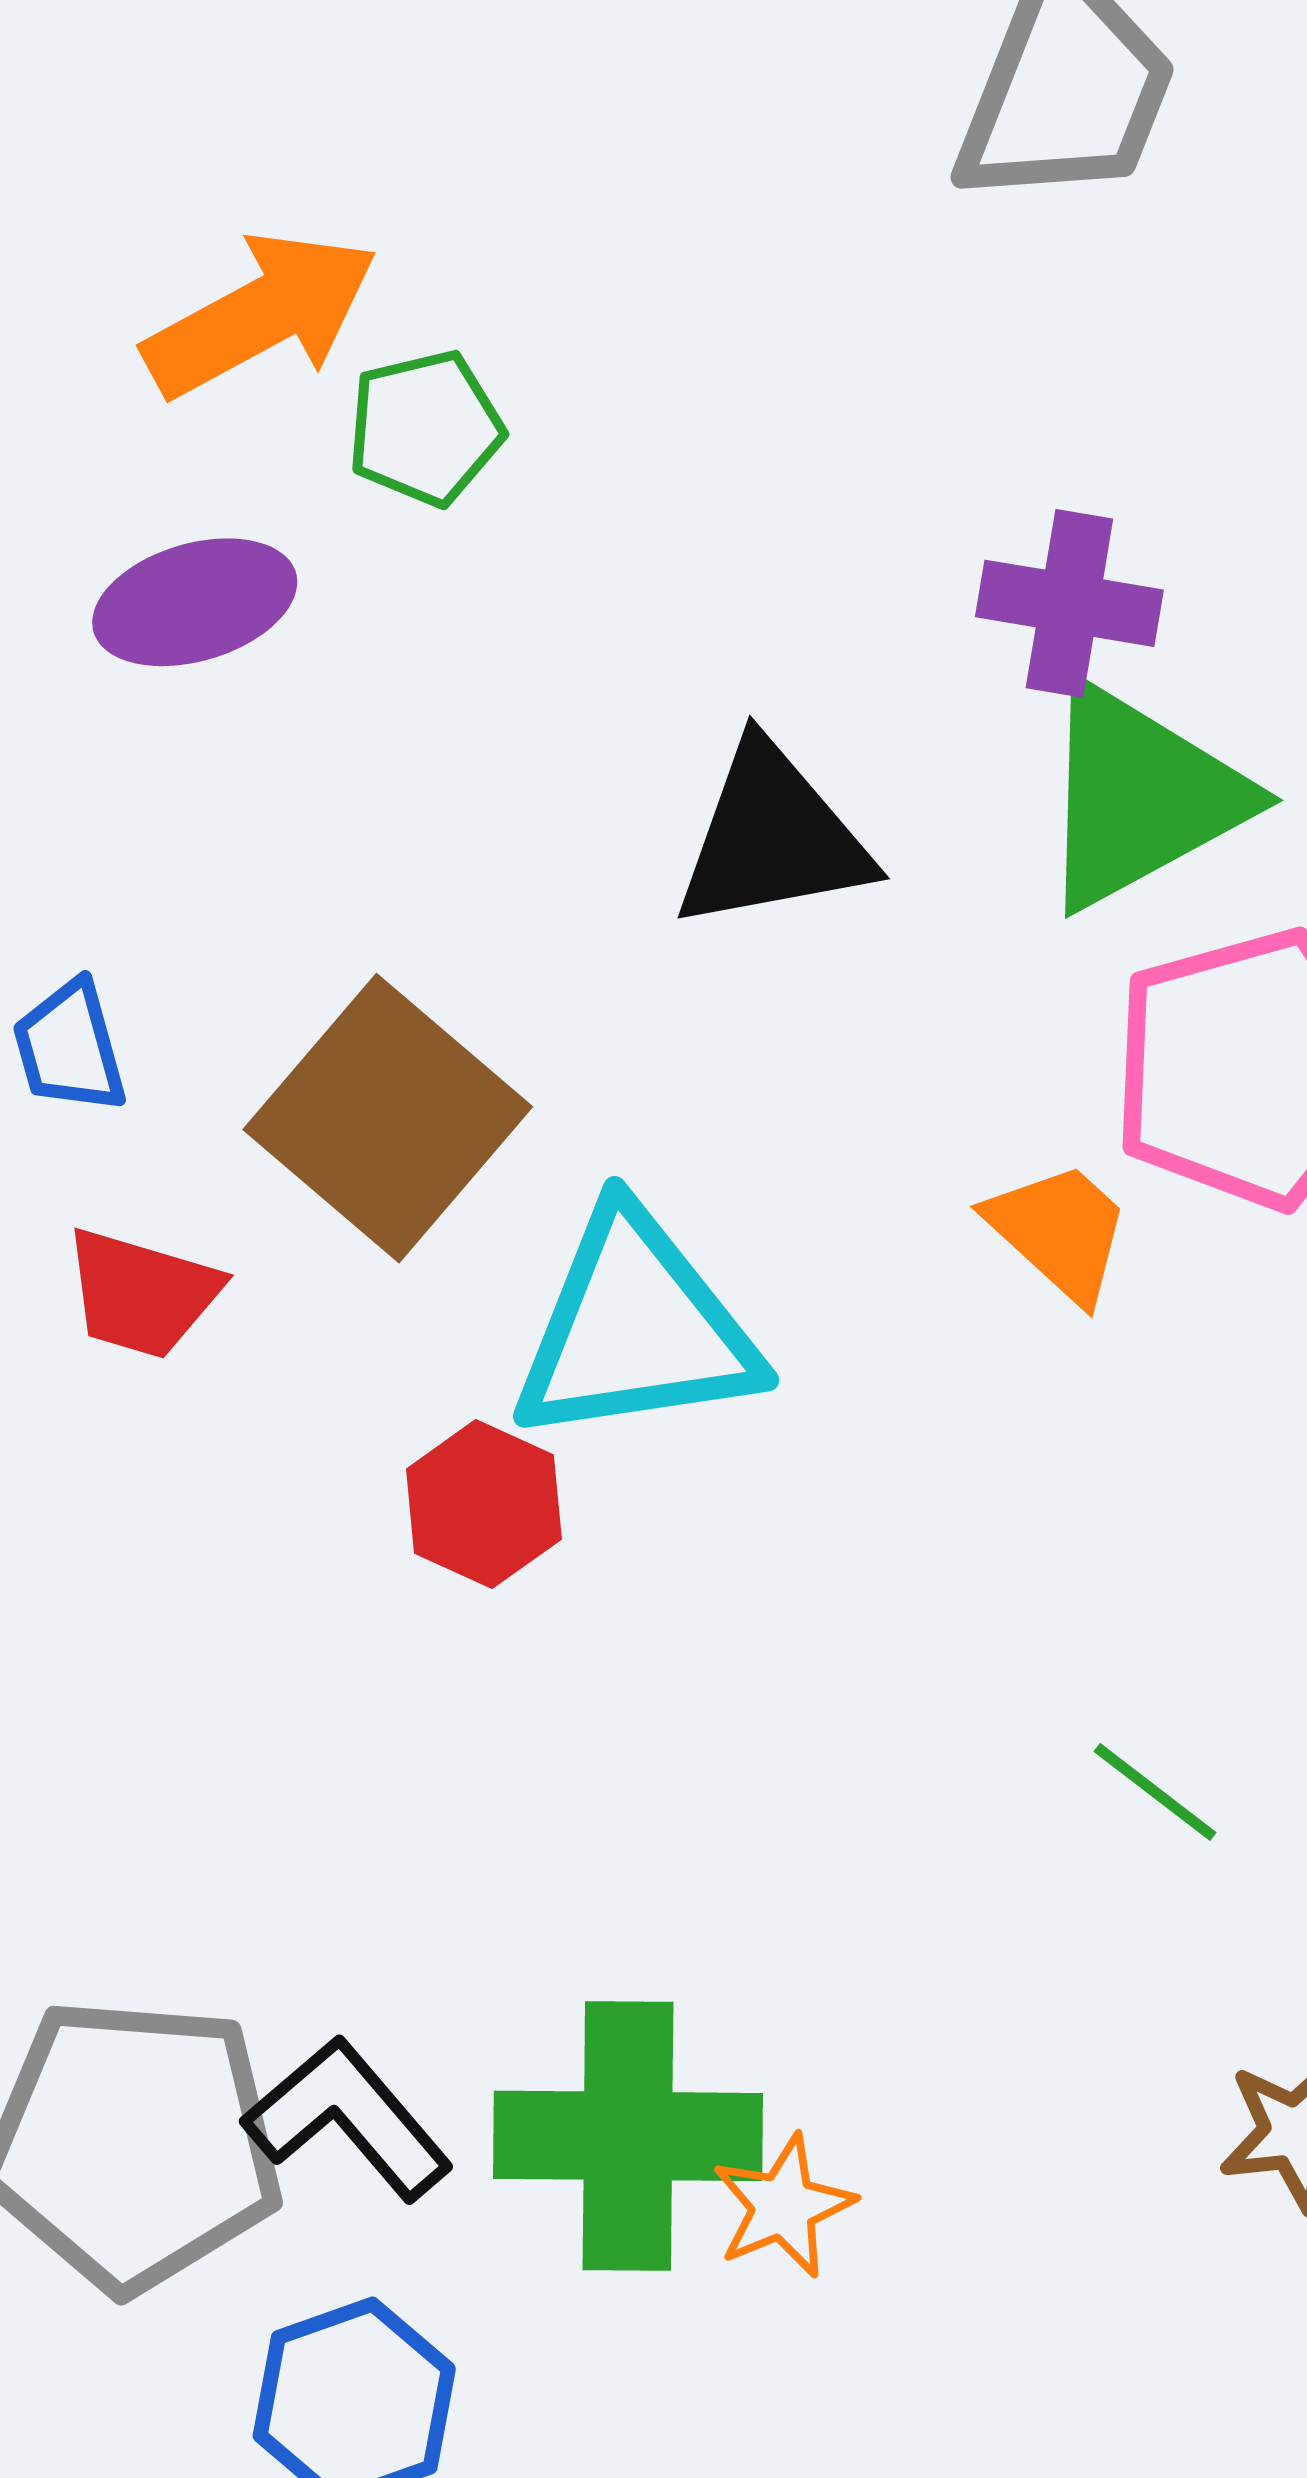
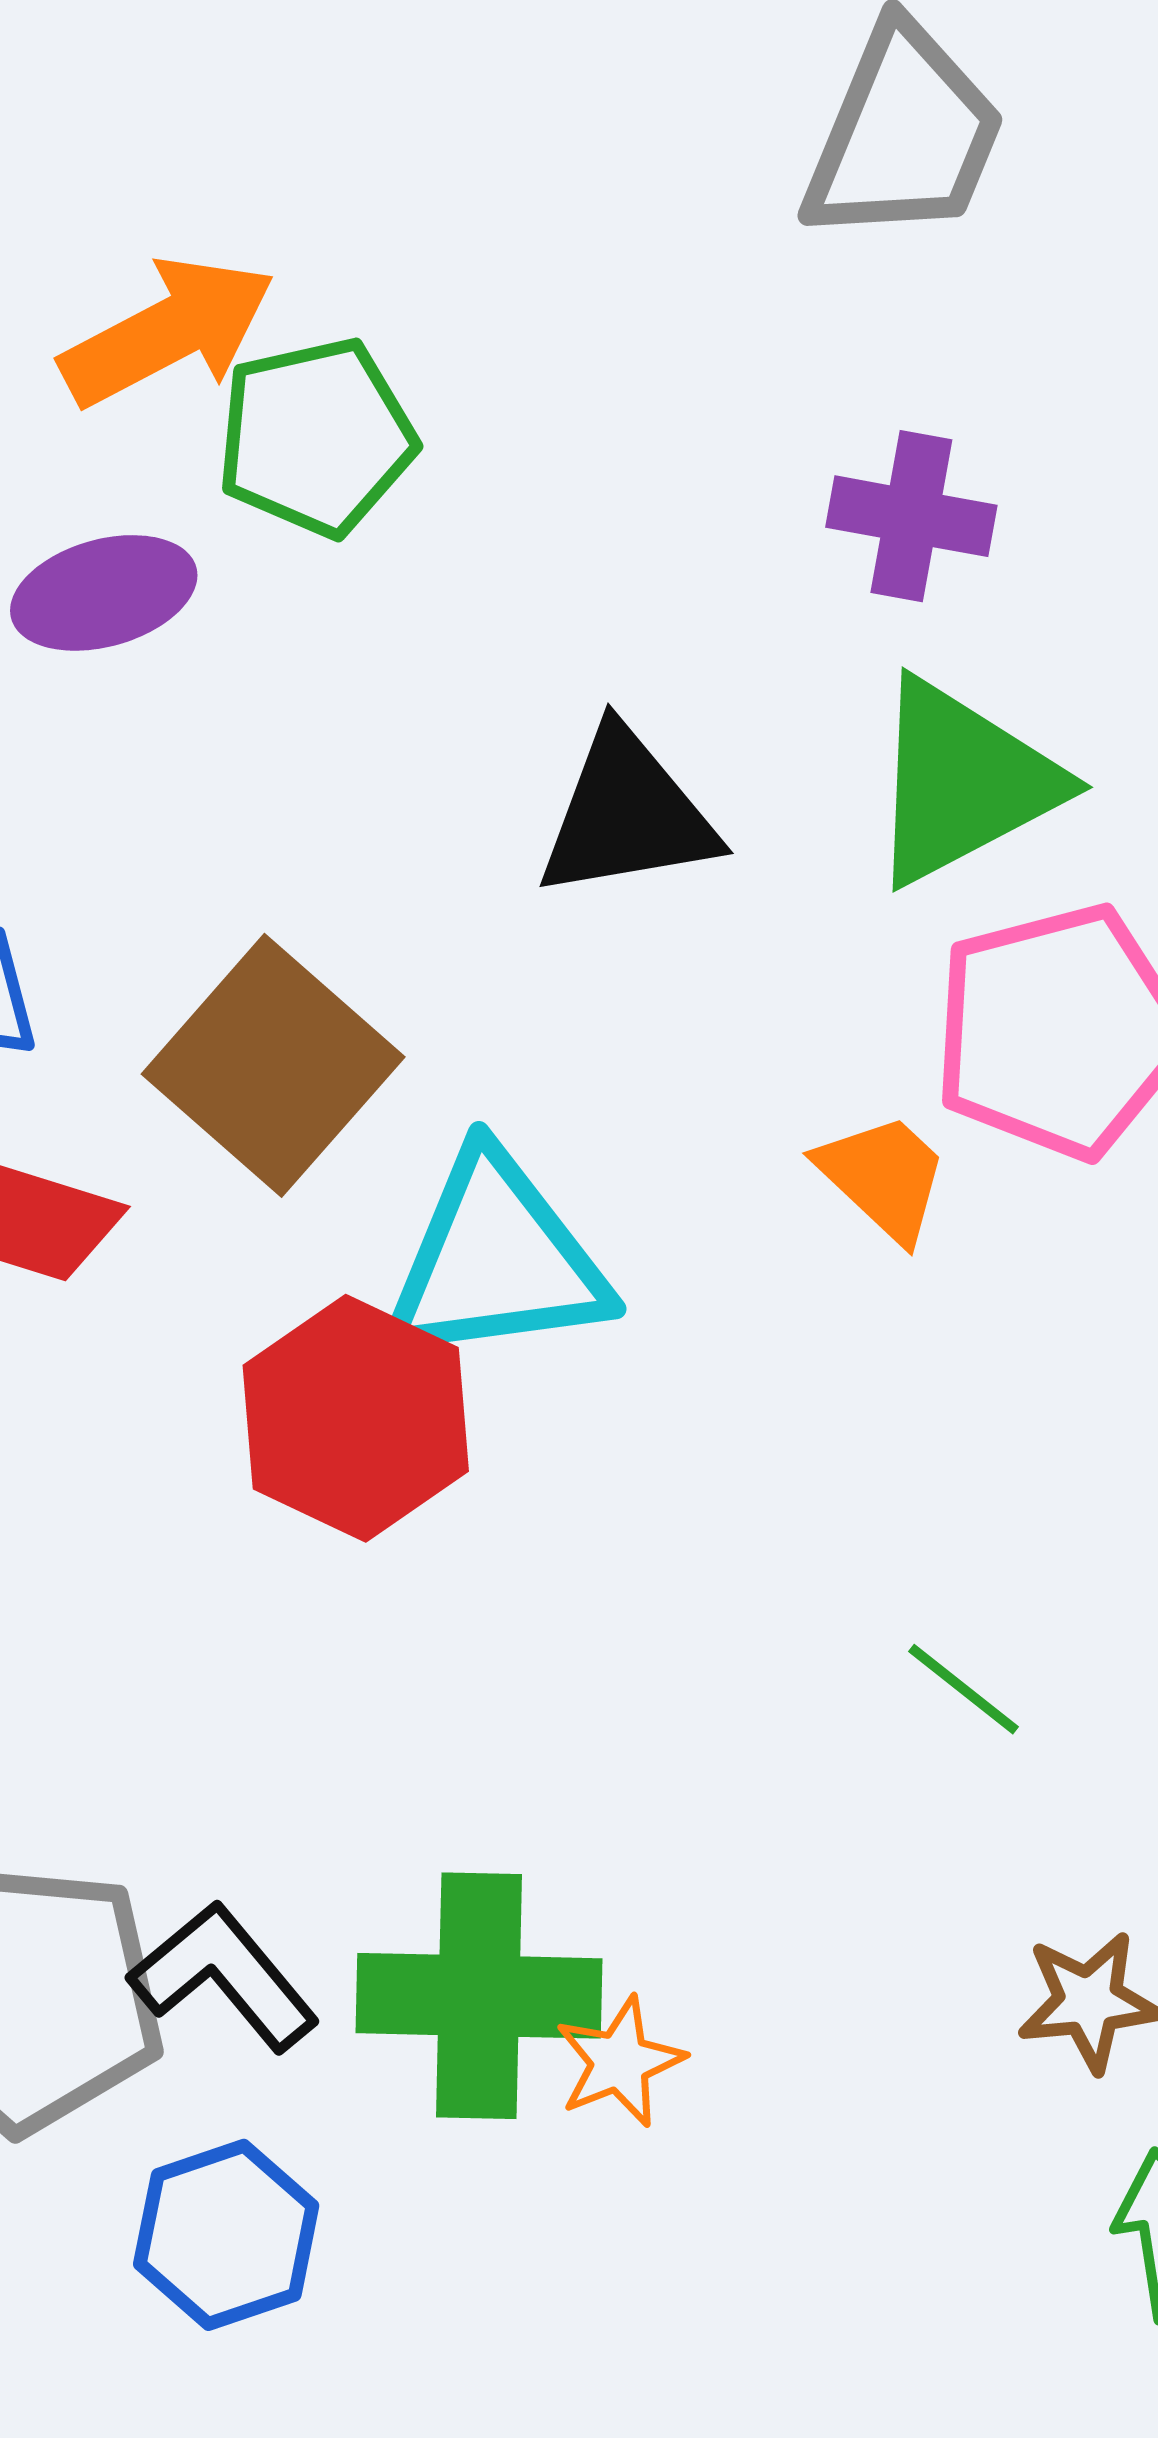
green pentagon: (425, 428) -> (316, 437), size x1.4
purple cross: (1069, 603) -> (911, 516), moved
red hexagon: (484, 1504) -> (356, 1418), size x1.6

